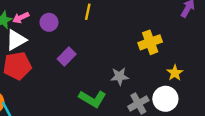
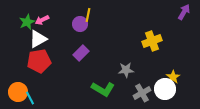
yellow line: (88, 12) -> (88, 15), moved
purple circle: (49, 22) -> (80, 24), moved
yellow star: (175, 73) -> (173, 77), moved

